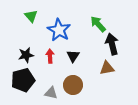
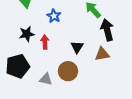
blue star: (59, 30) -> (54, 16), size x0.6
black star: (26, 55) -> (27, 34), moved
black triangle: (73, 56) -> (77, 47), moved

